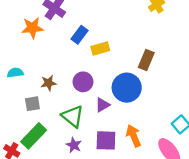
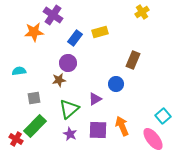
yellow rectangle: (100, 49) -> (100, 32), moved
purple circle: (83, 82) -> (68, 63), moved
brown star: (49, 83) -> (59, 80), moved
blue circle: (127, 88) -> (116, 84), size x0.6
green triangle: (73, 116) -> (69, 109), turned 40

